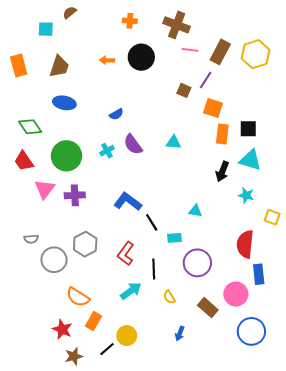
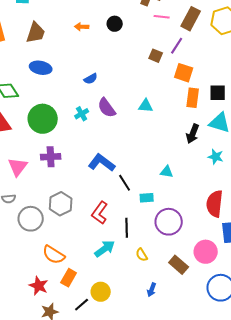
black circle: (141, 57) -> (115, 24), size x0.6
pink triangle: (45, 189) -> (18, 167), moved

